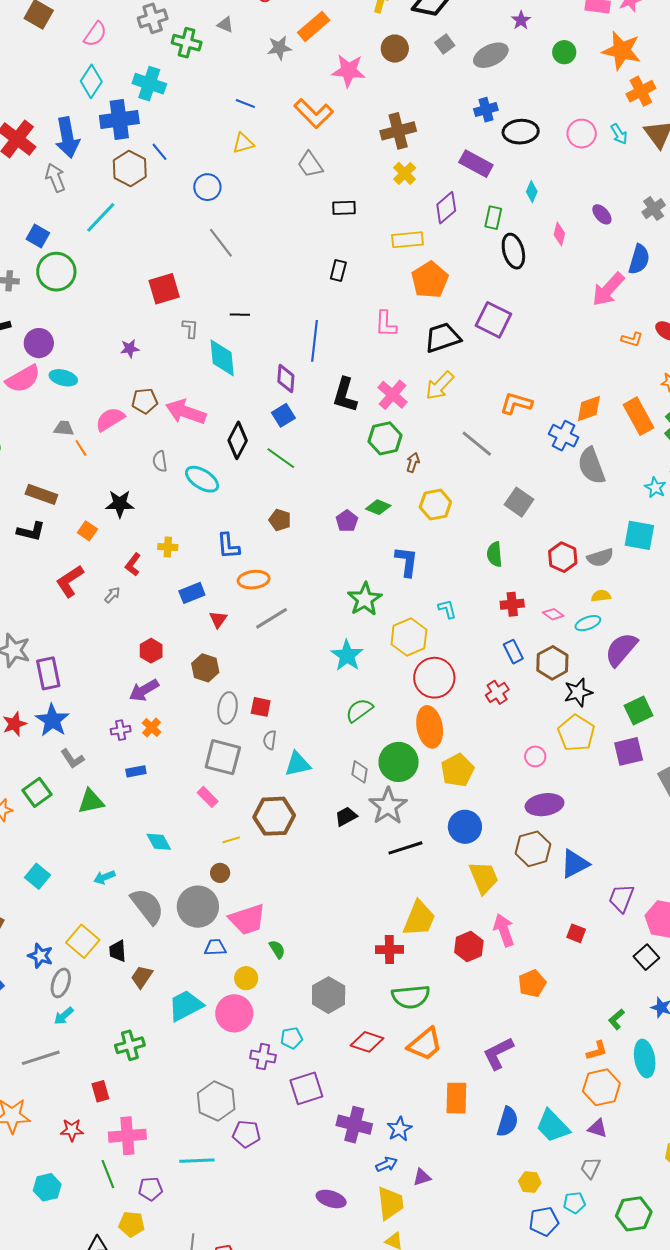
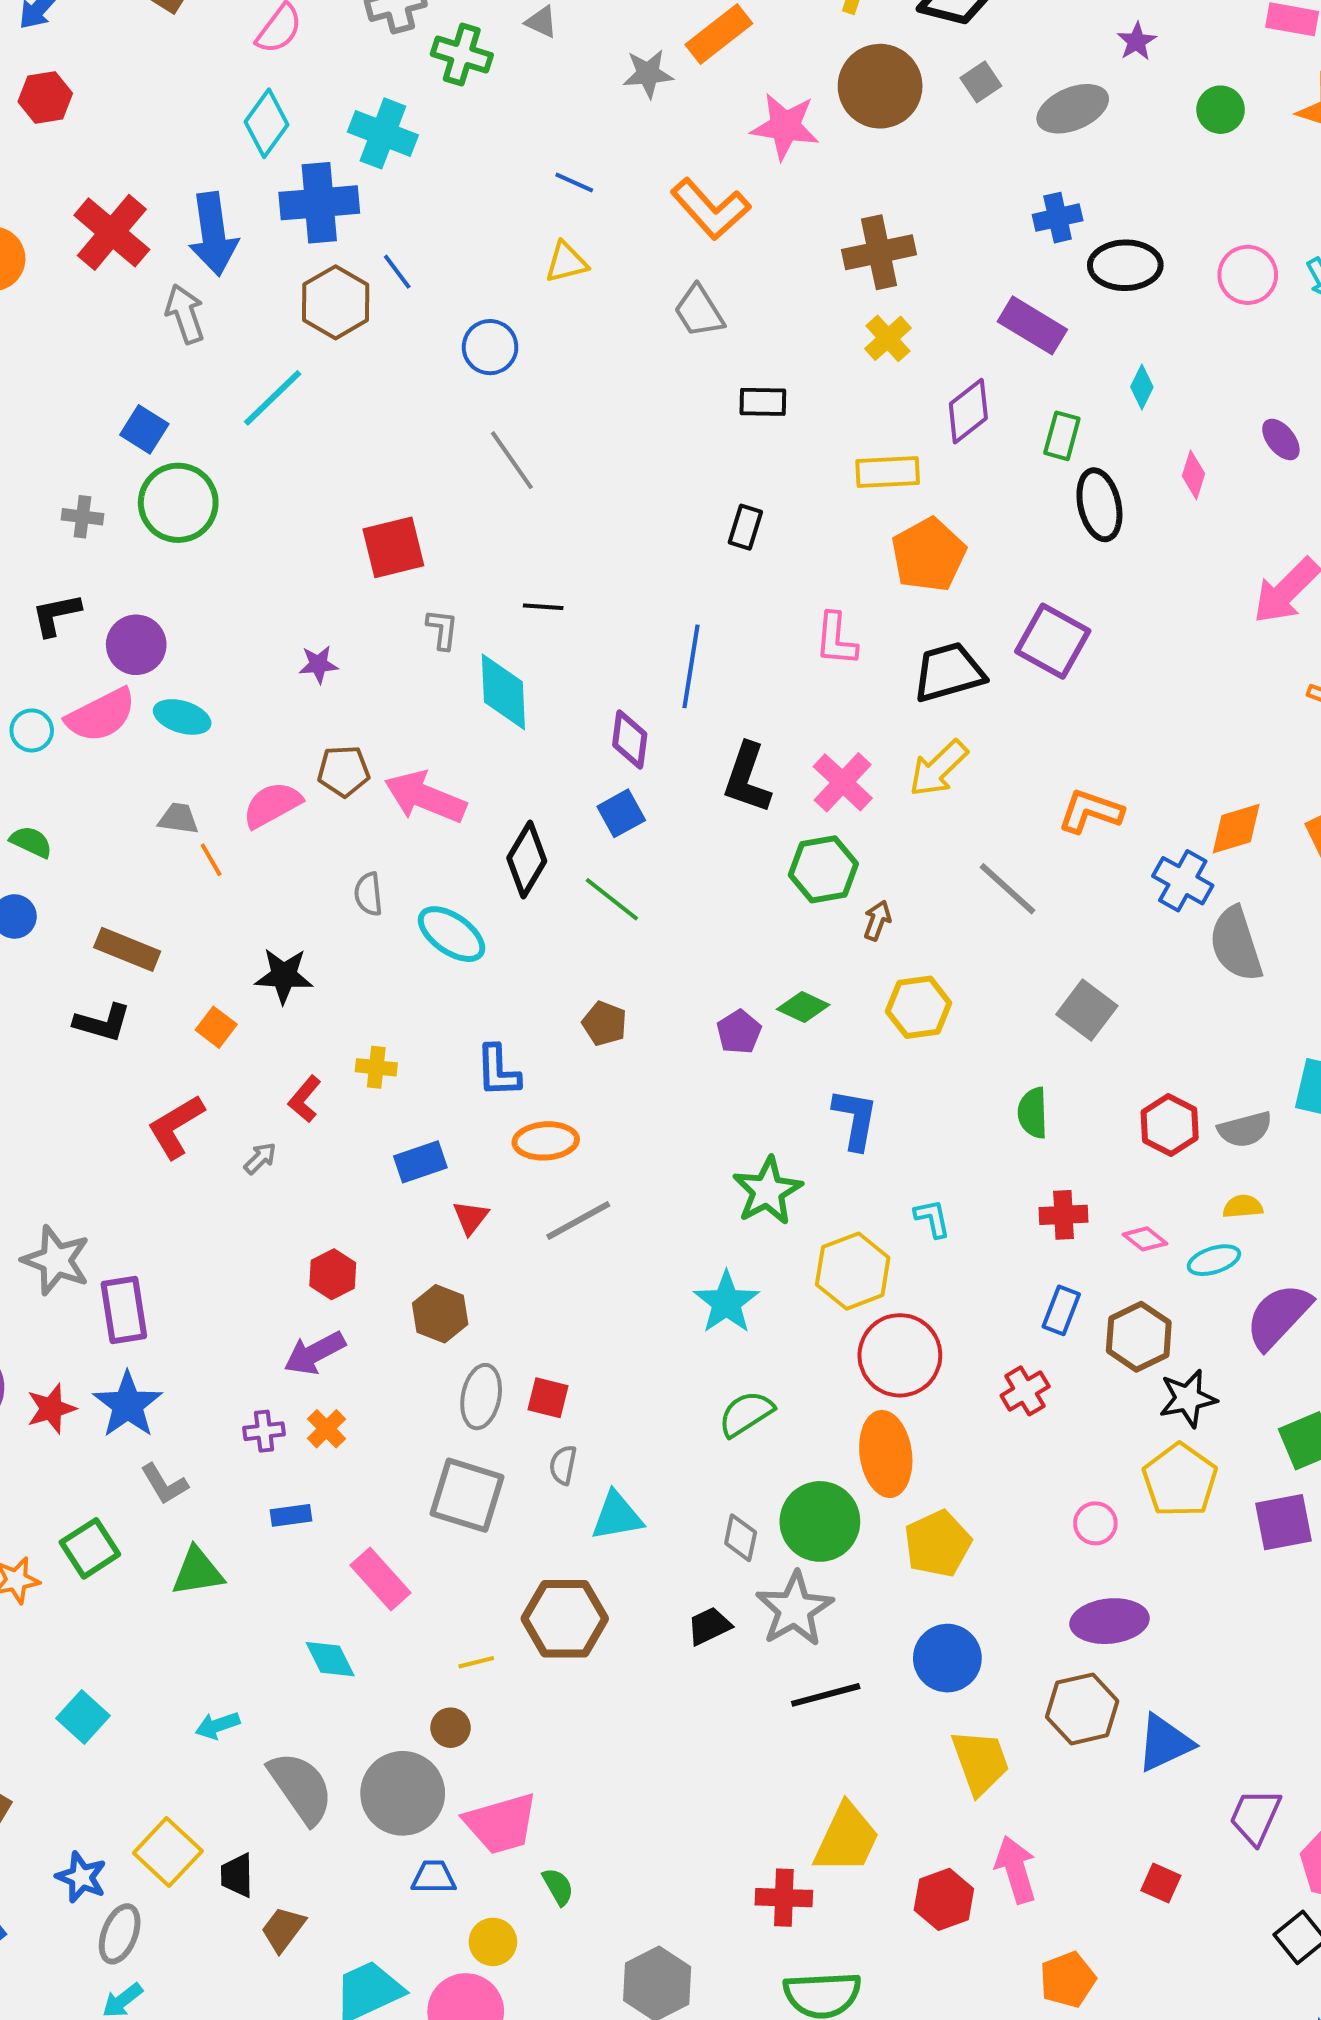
brown circle: (395, 49) -> (880, 86), size x1.5
blue rectangle: (513, 652) -> (1061, 1310), turned 45
pink rectangle: (208, 797) -> (381, 1579), moved, size x1.4

